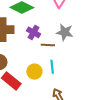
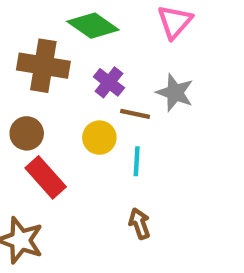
yellow circle: (34, 72) -> (99, 138), moved

